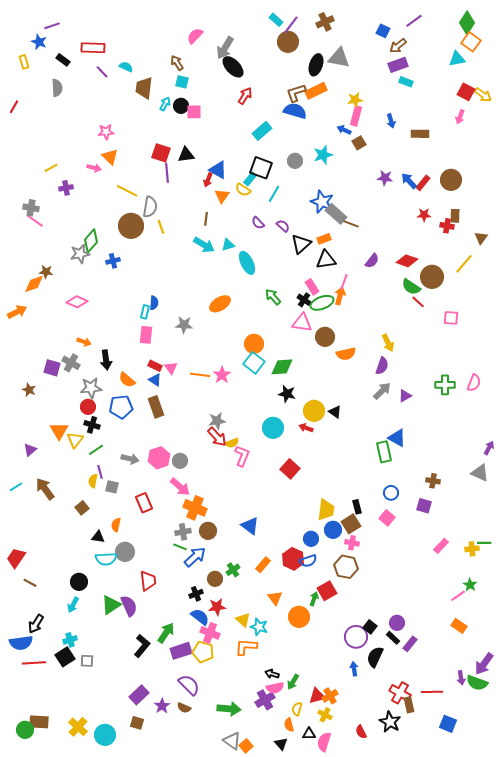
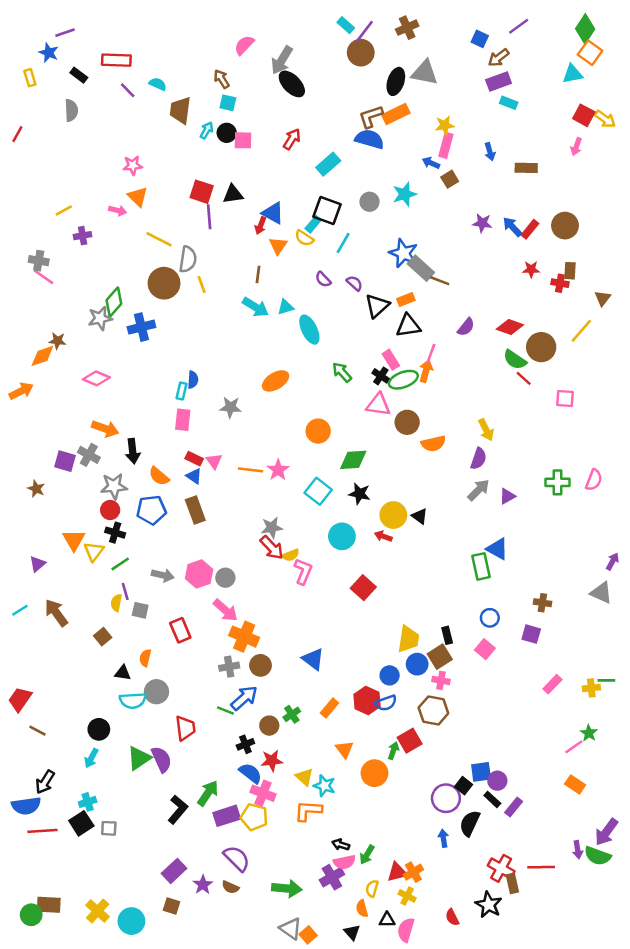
red arrow: (245, 96) -> (292, 139), moved
blue cross: (113, 261) -> (141, 327), size x1.5
orange arrow: (84, 342) -> (105, 429), size x1.5
cyan square: (254, 363) -> (318, 491), moved
green line: (180, 547) -> (225, 711), moved
blue square: (448, 724) -> (481, 772), moved, turned -30

